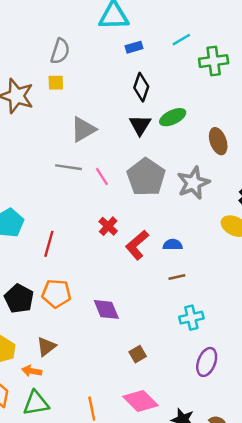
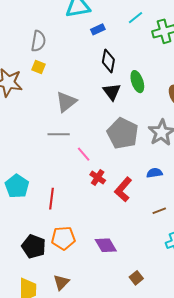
yellow square: (56, 83) -> (39, 67), turned 32
green ellipse: (173, 117) -> (137, 82), turned -75
pink line: (102, 177) -> (84, 154), moved
blue semicircle: (173, 245) -> (154, 173), moved

